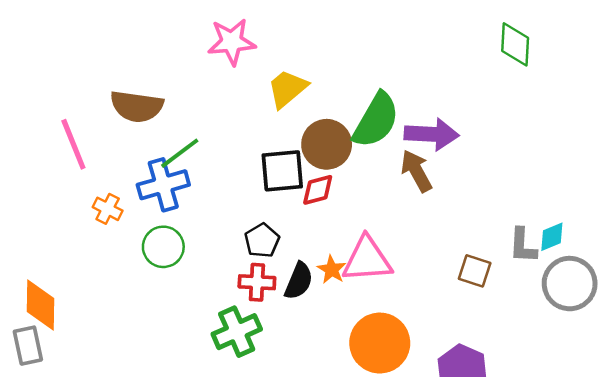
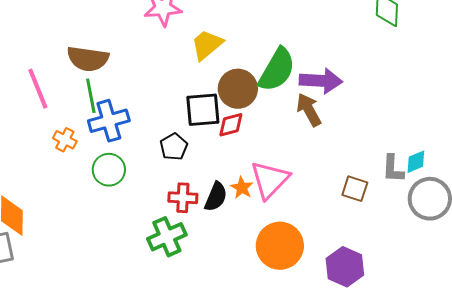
green line: (180, 153) -> (91, 96), moved, turned -64
black pentagon: (262, 240) -> (174, 147), moved
pink triangle: (367, 259) -> (270, 180), turned -42

